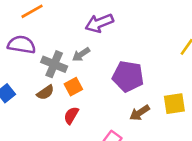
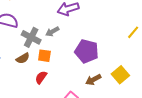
orange square: (73, 87) -> (44, 56), turned 32
yellow square: (174, 104) -> (120, 75), turned -36

